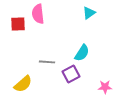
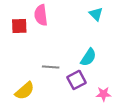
cyan triangle: (89, 13) -> (96, 14), turned -40
pink star: (105, 87) -> (104, 94), moved

